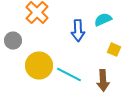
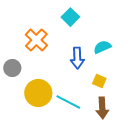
yellow square: (114, 50) -> (99, 81), moved

